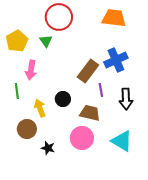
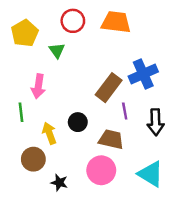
red circle: (59, 17) -> (73, 21), size x0.7
orange trapezoid: (114, 18) -> (116, 22), moved
yellow pentagon: (17, 41) -> (25, 33), moved

